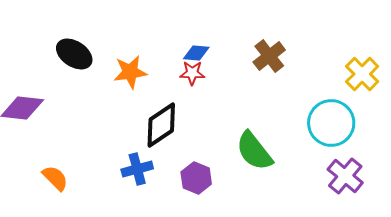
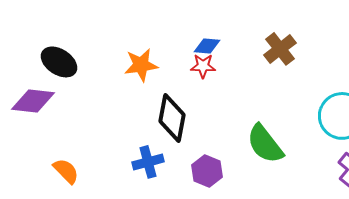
black ellipse: (74, 54) -> (59, 62), moved
black diamond: (161, 125) -> (172, 118), turned -45

